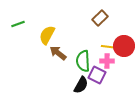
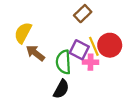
yellow line: (110, 47) -> (94, 46), turned 60
purple square: (97, 75) -> (79, 50), moved

